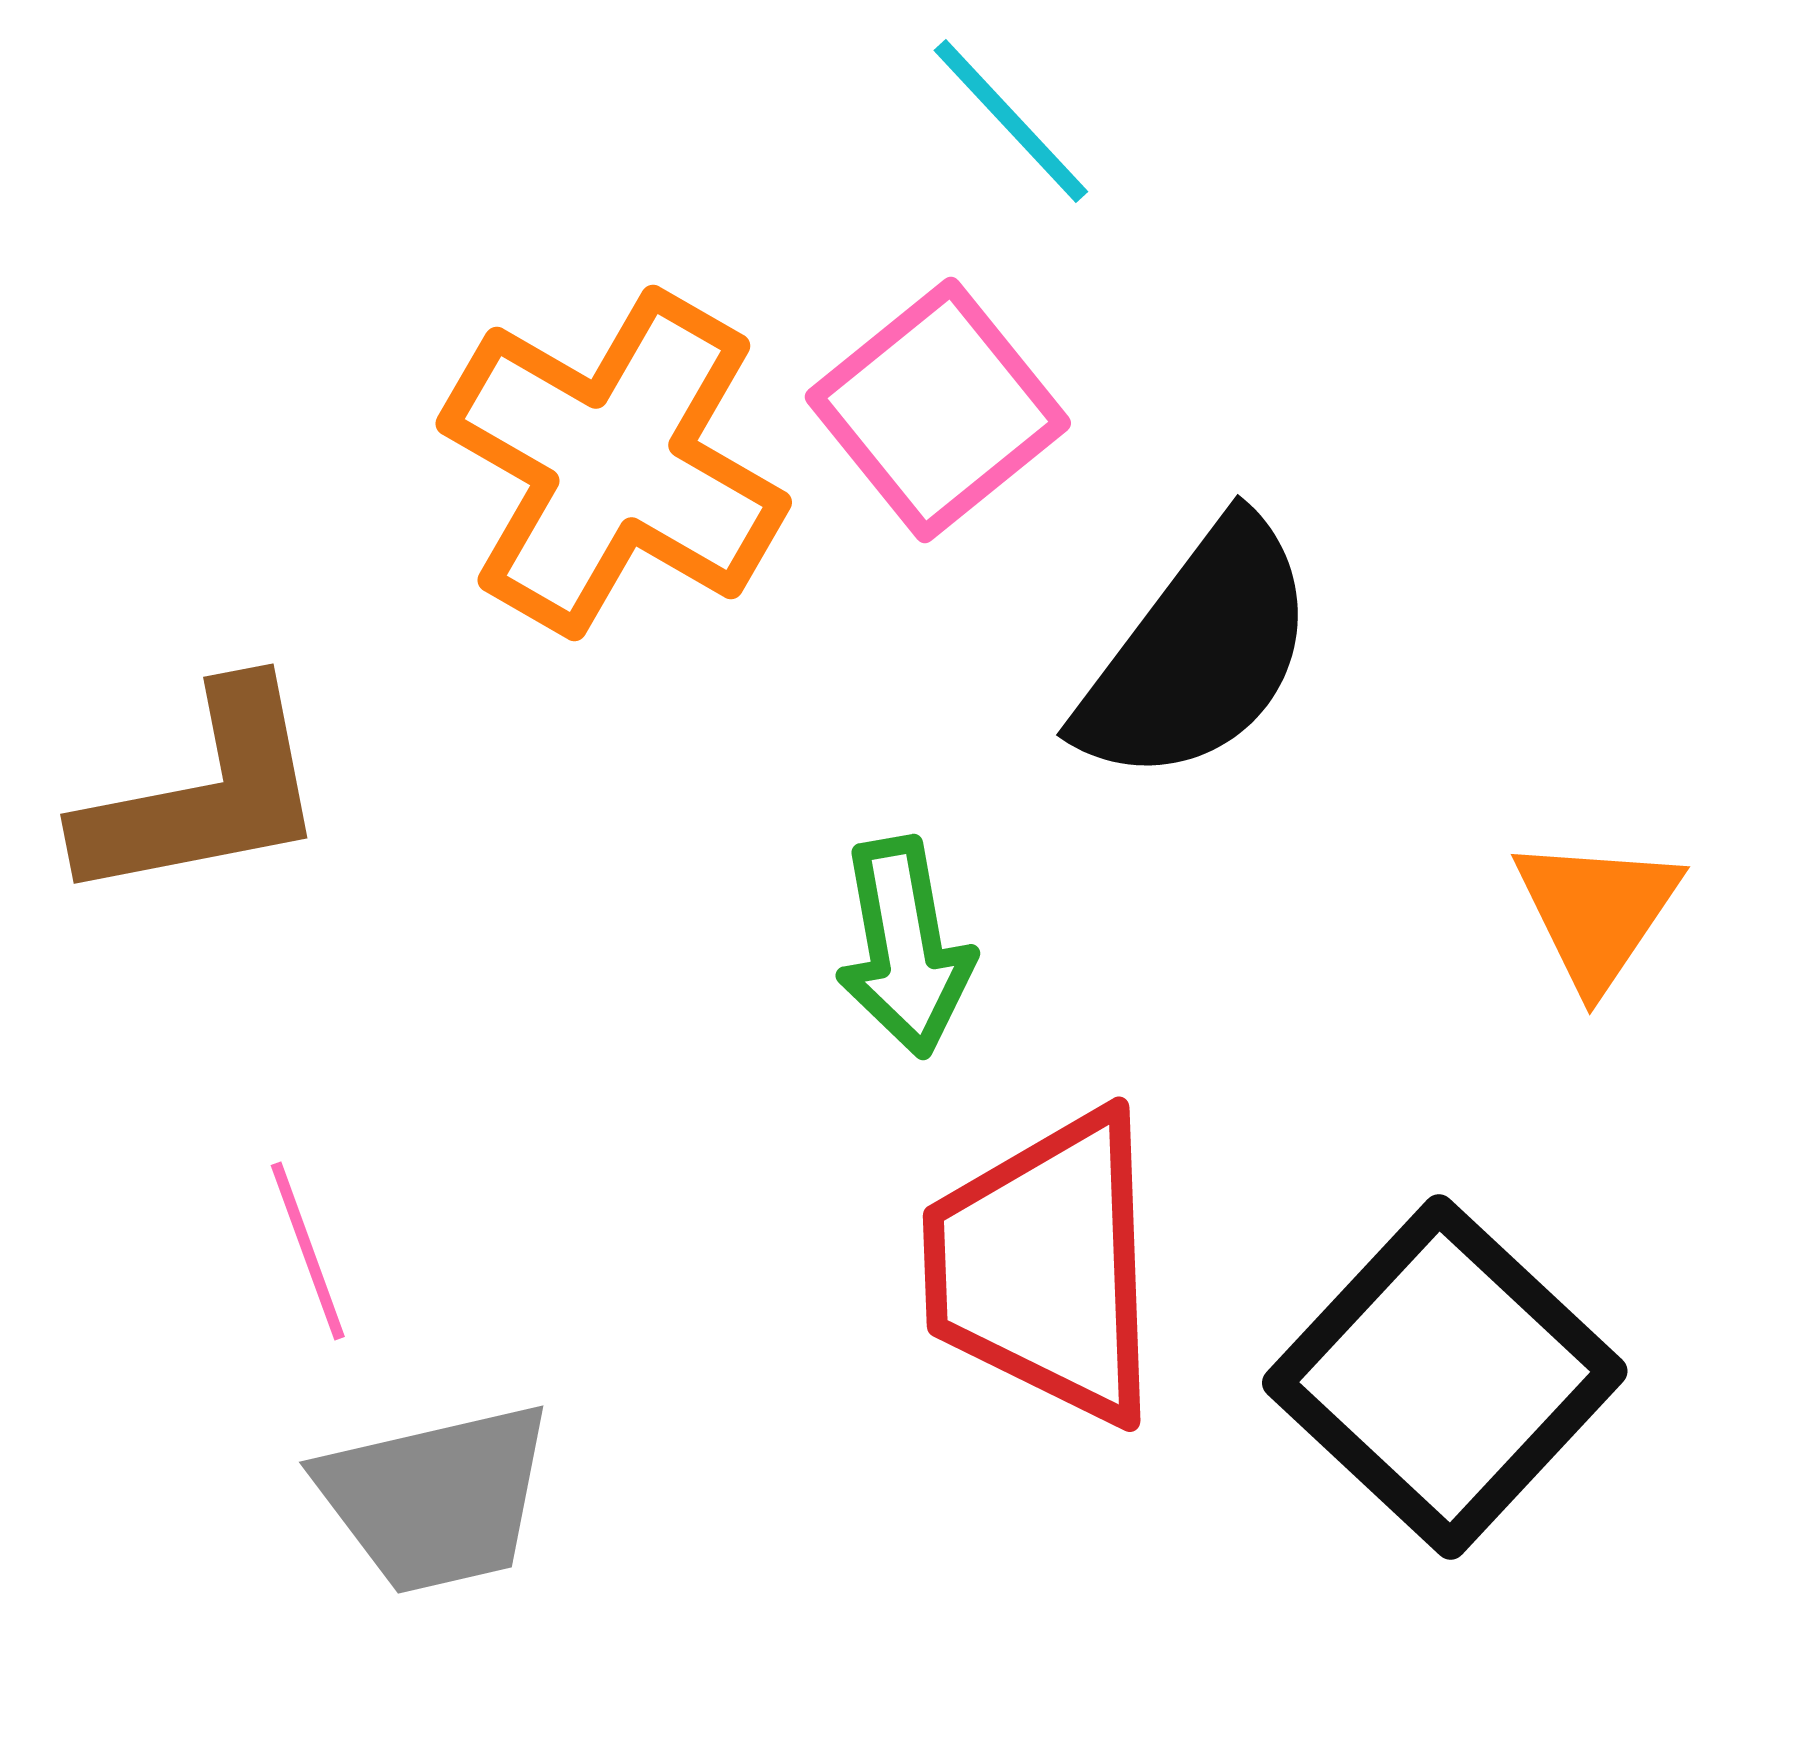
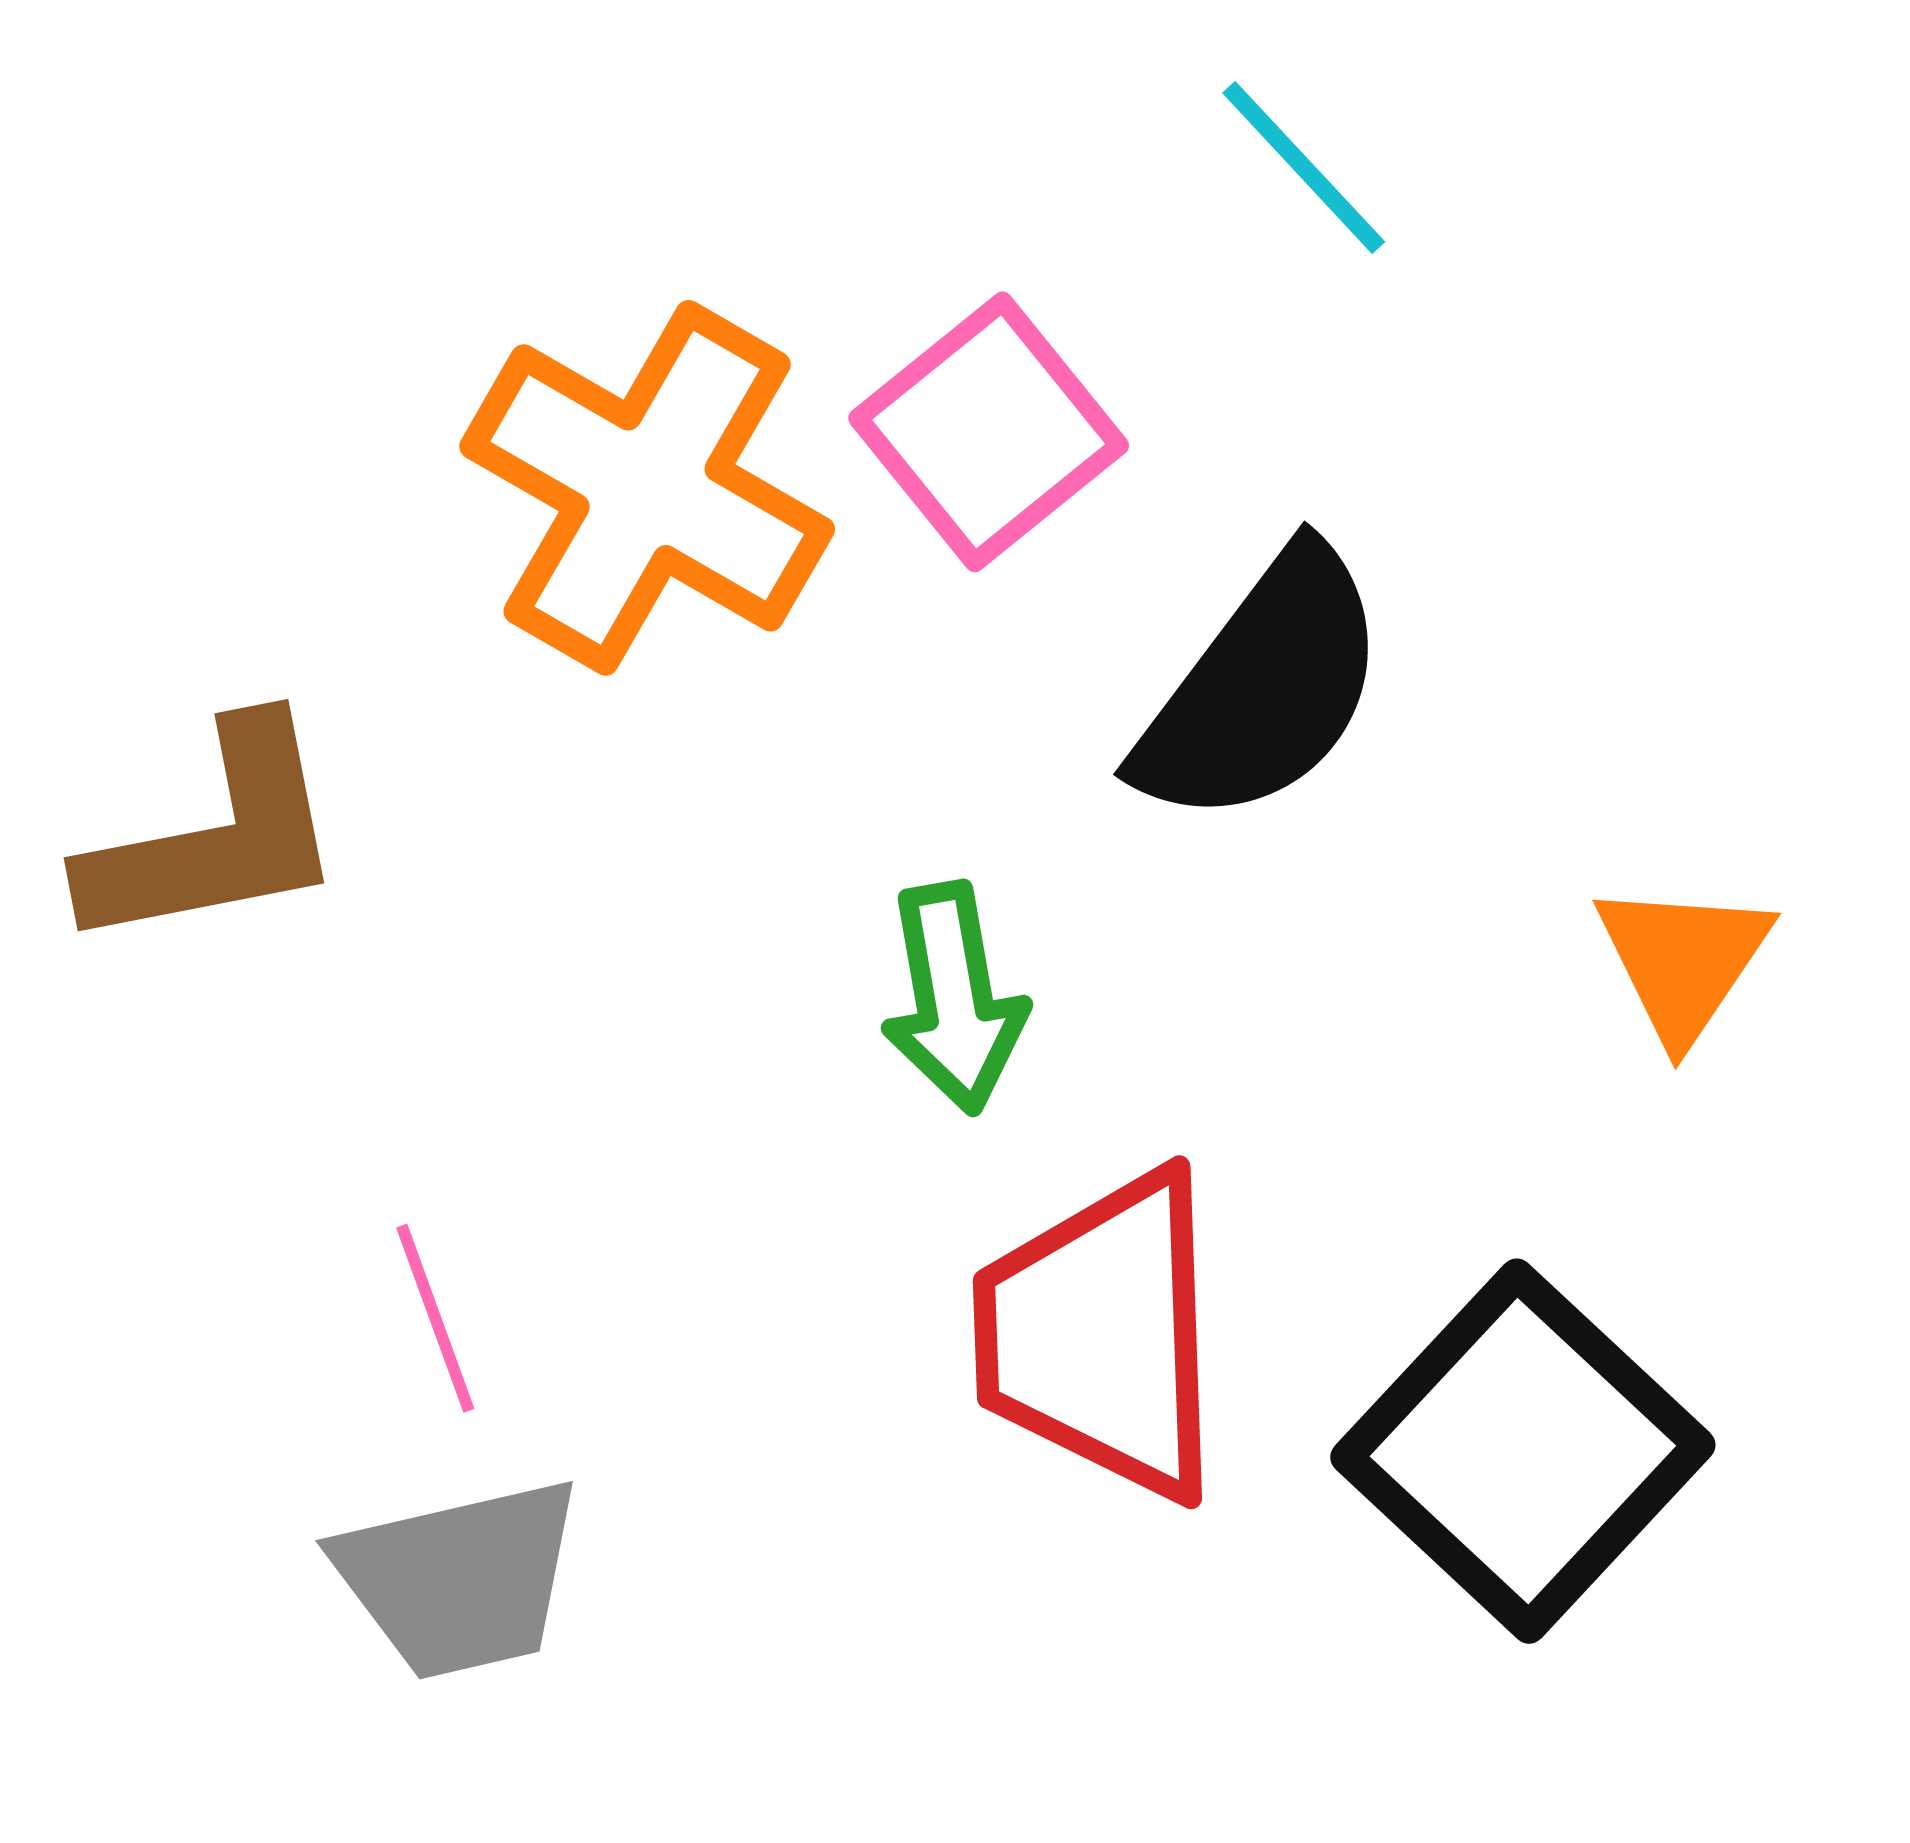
cyan line: (1011, 121) -> (1304, 167), moved
pink line: (308, 1251) -> (435, 1318), moved

